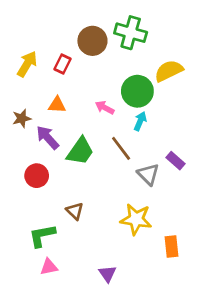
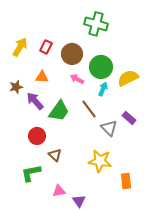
brown circle: (92, 41) -> (72, 54), moved
yellow semicircle: (169, 71) -> (128, 78), moved
red circle: (37, 176) -> (37, 136), moved
pink triangle: (49, 267) -> (59, 191), moved

